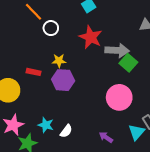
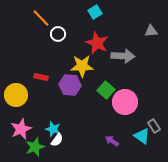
yellow star: (59, 61) -> (82, 66), moved, size x1.6
green square: (128, 63) -> (106, 90), moved
white semicircle: (66, 131) -> (57, 140), moved
cyan triangle: (137, 132) -> (142, 136), turned -36

